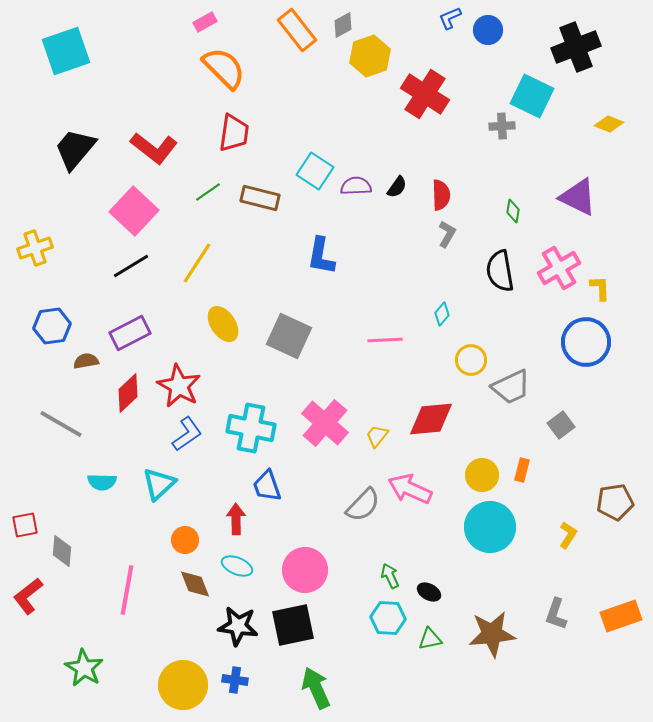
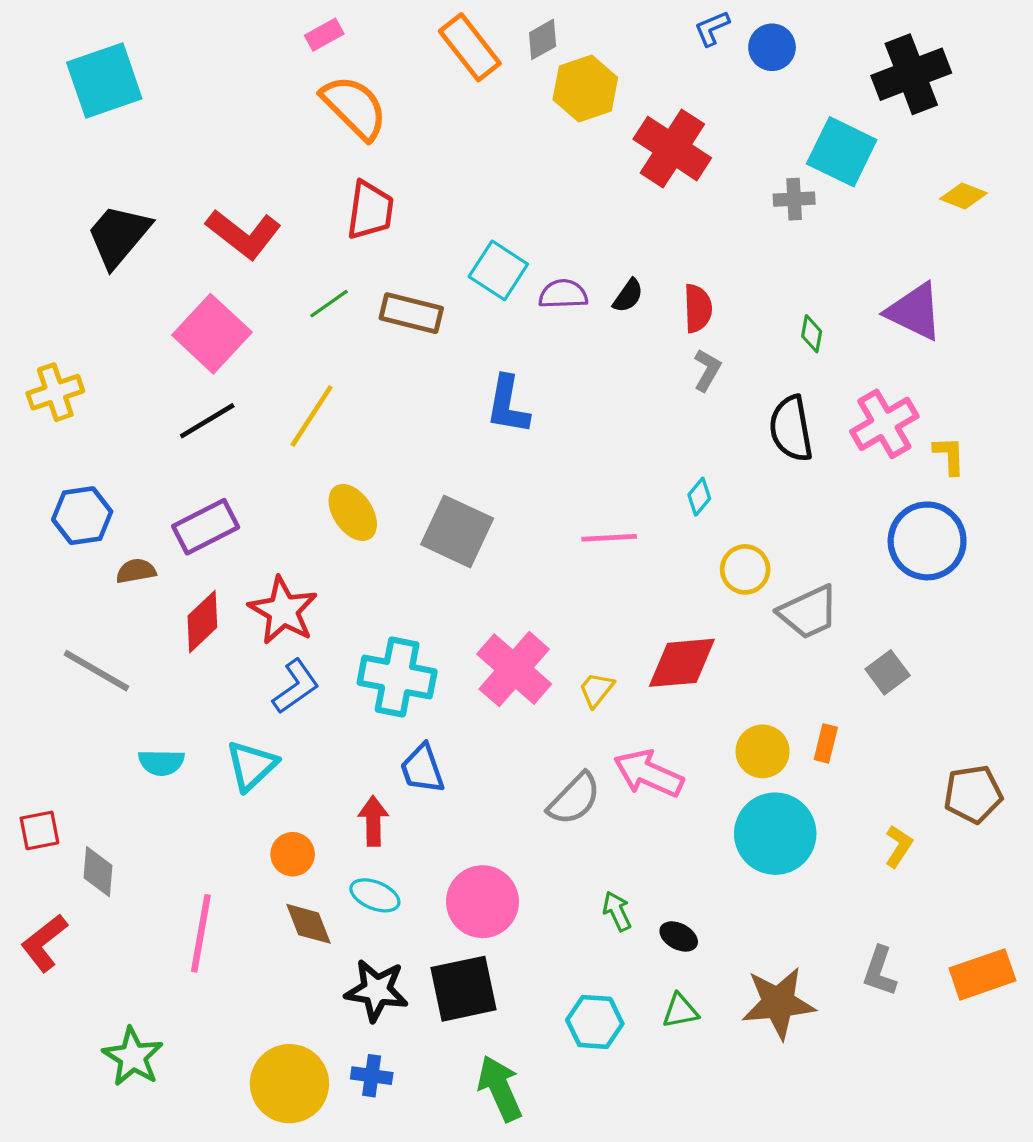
cyan hexagon: (388, 618) -> (595, 1022), moved

